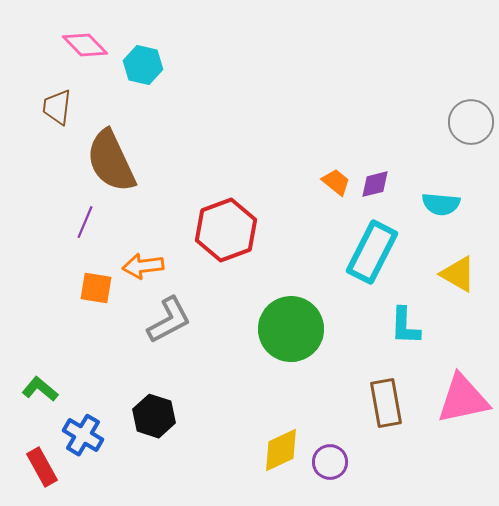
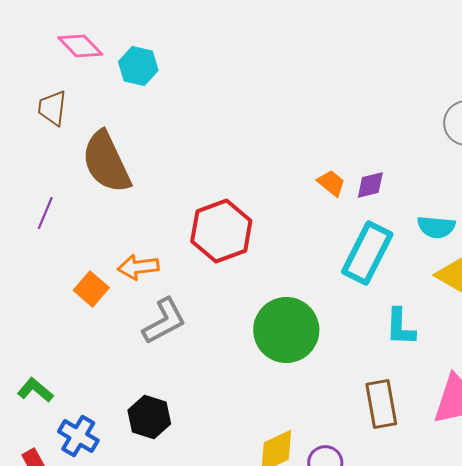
cyan semicircle: (441, 204) -> (436, 227), moved
purple line: (85, 222) -> (45, 213), moved
orange square: (96, 288) -> (91, 289), turned 32

